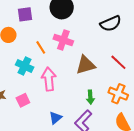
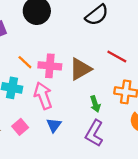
pink cross: (63, 40) -> (50, 66), moved
blue triangle: (56, 118) -> (54, 125), moved

